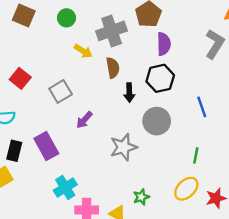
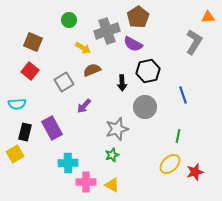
brown square: (24, 15) -> (33, 42), moved
purple semicircle: (164, 44) -> (133, 44), moved, turned 120
brown semicircle: (113, 68) -> (92, 70), moved, turned -102
cyan cross: (65, 187) -> (68, 163), turned 30
green star: (141, 197) -> (112, 155), moved

